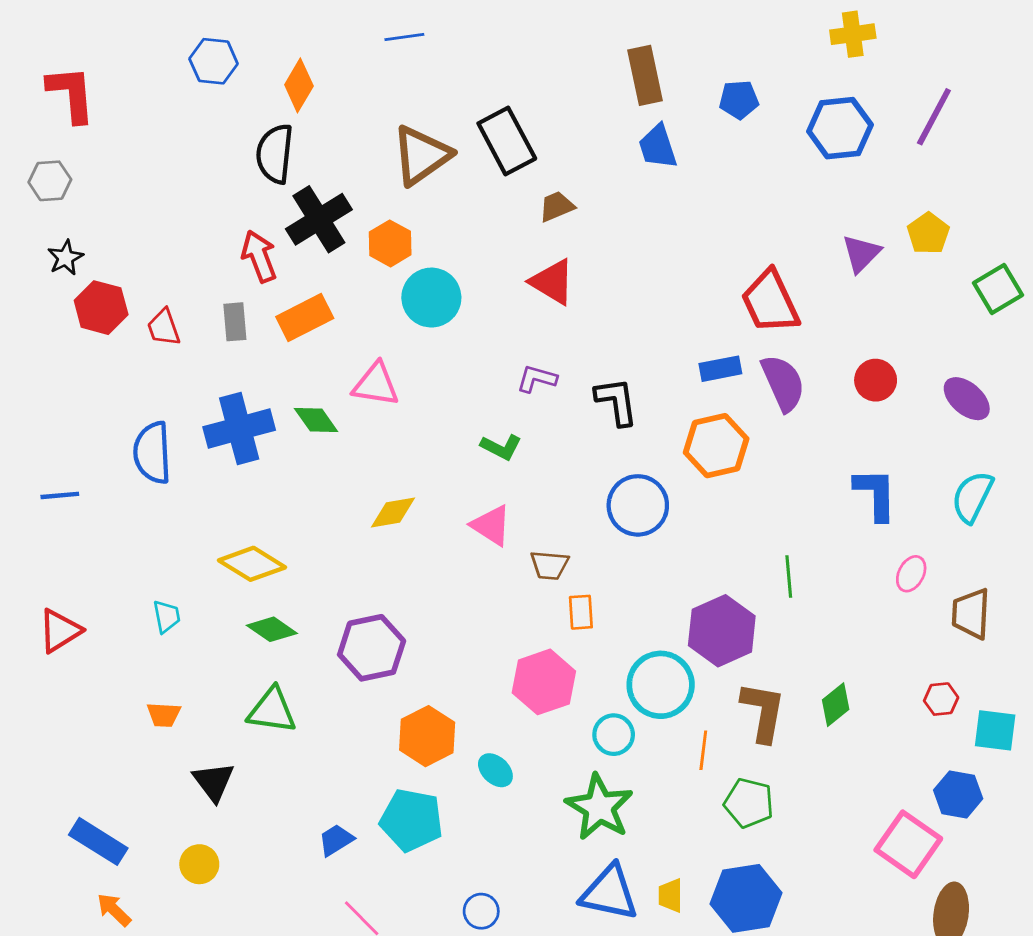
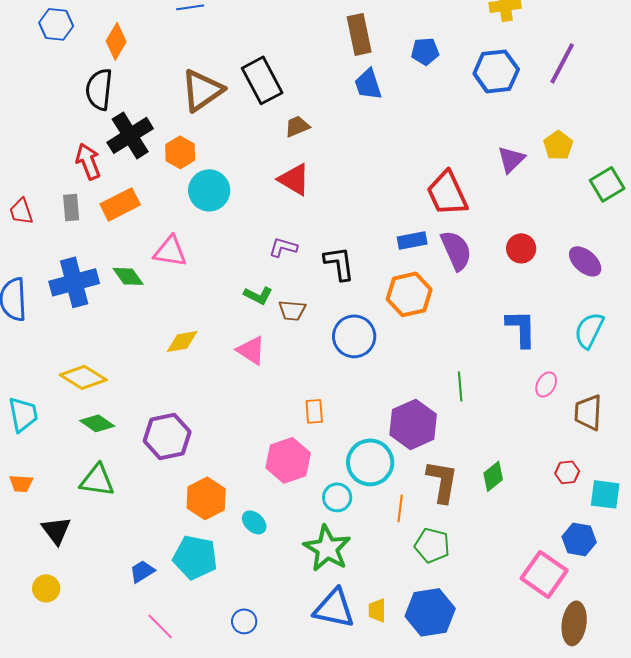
brown trapezoid: (550, 565) -> (292, 310), moved
cyan trapezoid: (167, 616) -> (23, 414), size x1.5

